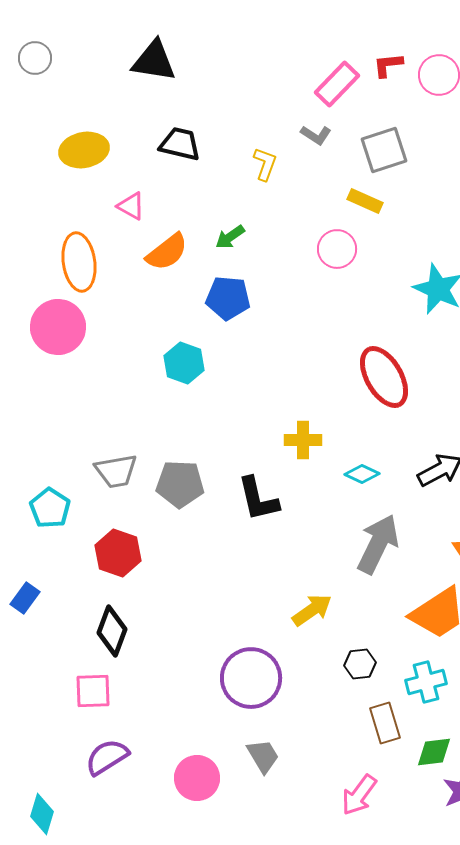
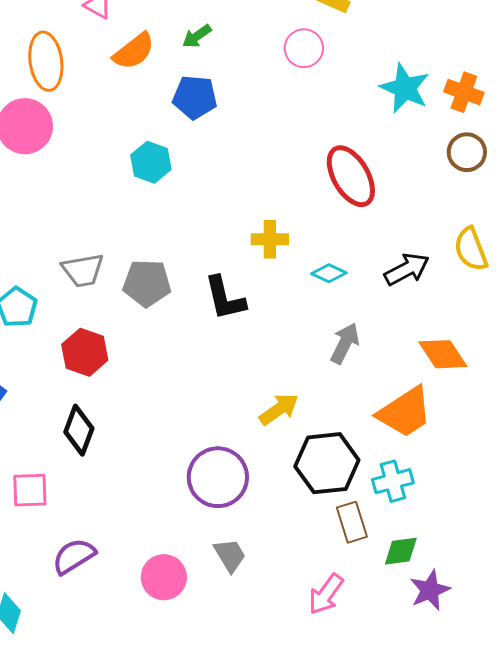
gray arrow: (378, 544) -> (345, 343), size x0.7
black hexagon: (360, 664) -> (327, 463), size x2.0
pink square: (93, 691) -> (30, 490), moved

